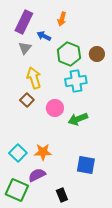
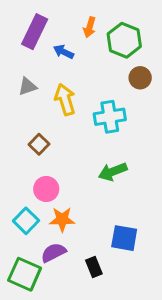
gray triangle: (25, 48) -> (27, 86), moved, turned 32
green hexagon: (69, 54) -> (124, 40), moved
yellow arrow: (34, 78) -> (65, 99), moved
pink circle: (55, 108) -> (46, 189), moved
black rectangle: (62, 195) -> (94, 267), moved

